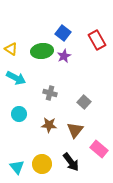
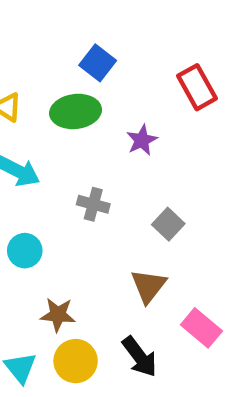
blue square: (63, 33) -> (98, 63), moved
purple star: (64, 56) -> (142, 140), moved
brown star: (49, 125) -> (58, 315), moved

